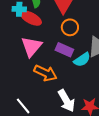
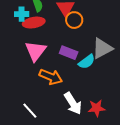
red ellipse: (31, 18) -> (34, 23), turned -35
orange circle: (70, 27) -> (74, 20), moved

